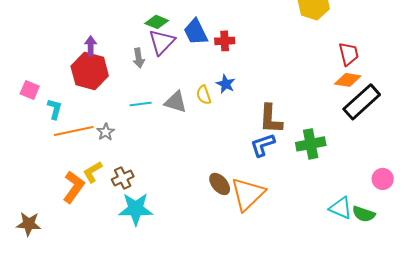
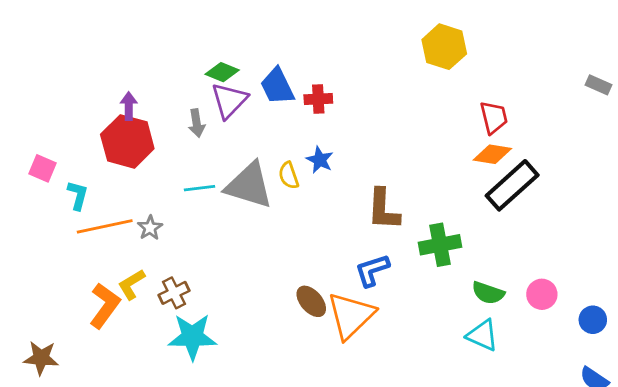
gray triangle: (176, 102) -> (249, 185), size x1.5
blue L-shape: (263, 145) -> (372, 270), moved
green semicircle: (364, 214) -> (488, 293), moved

